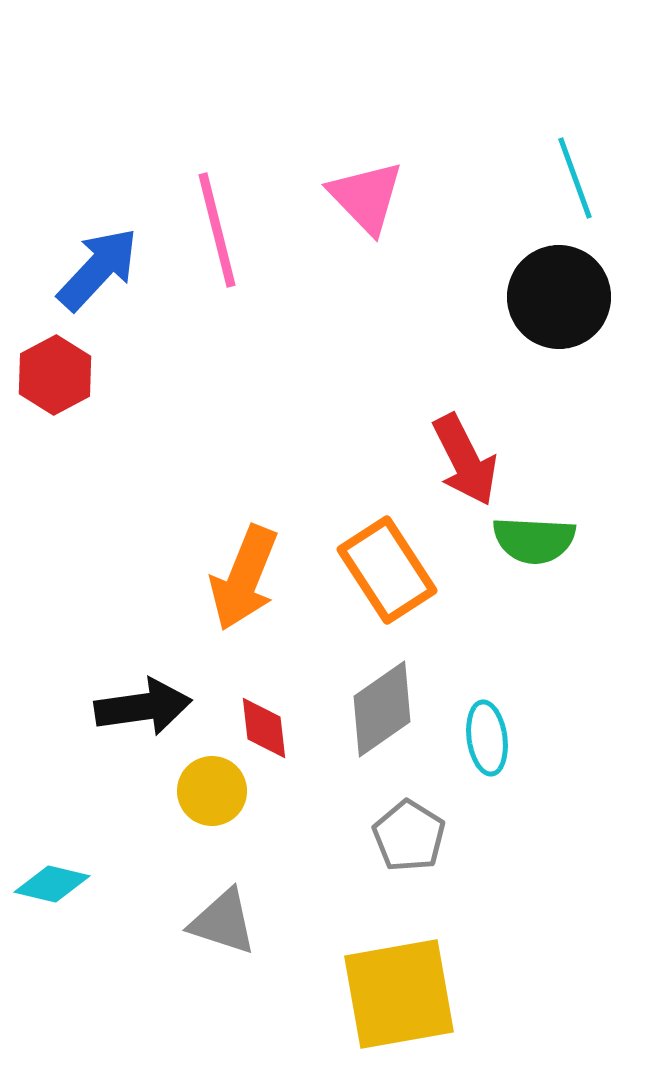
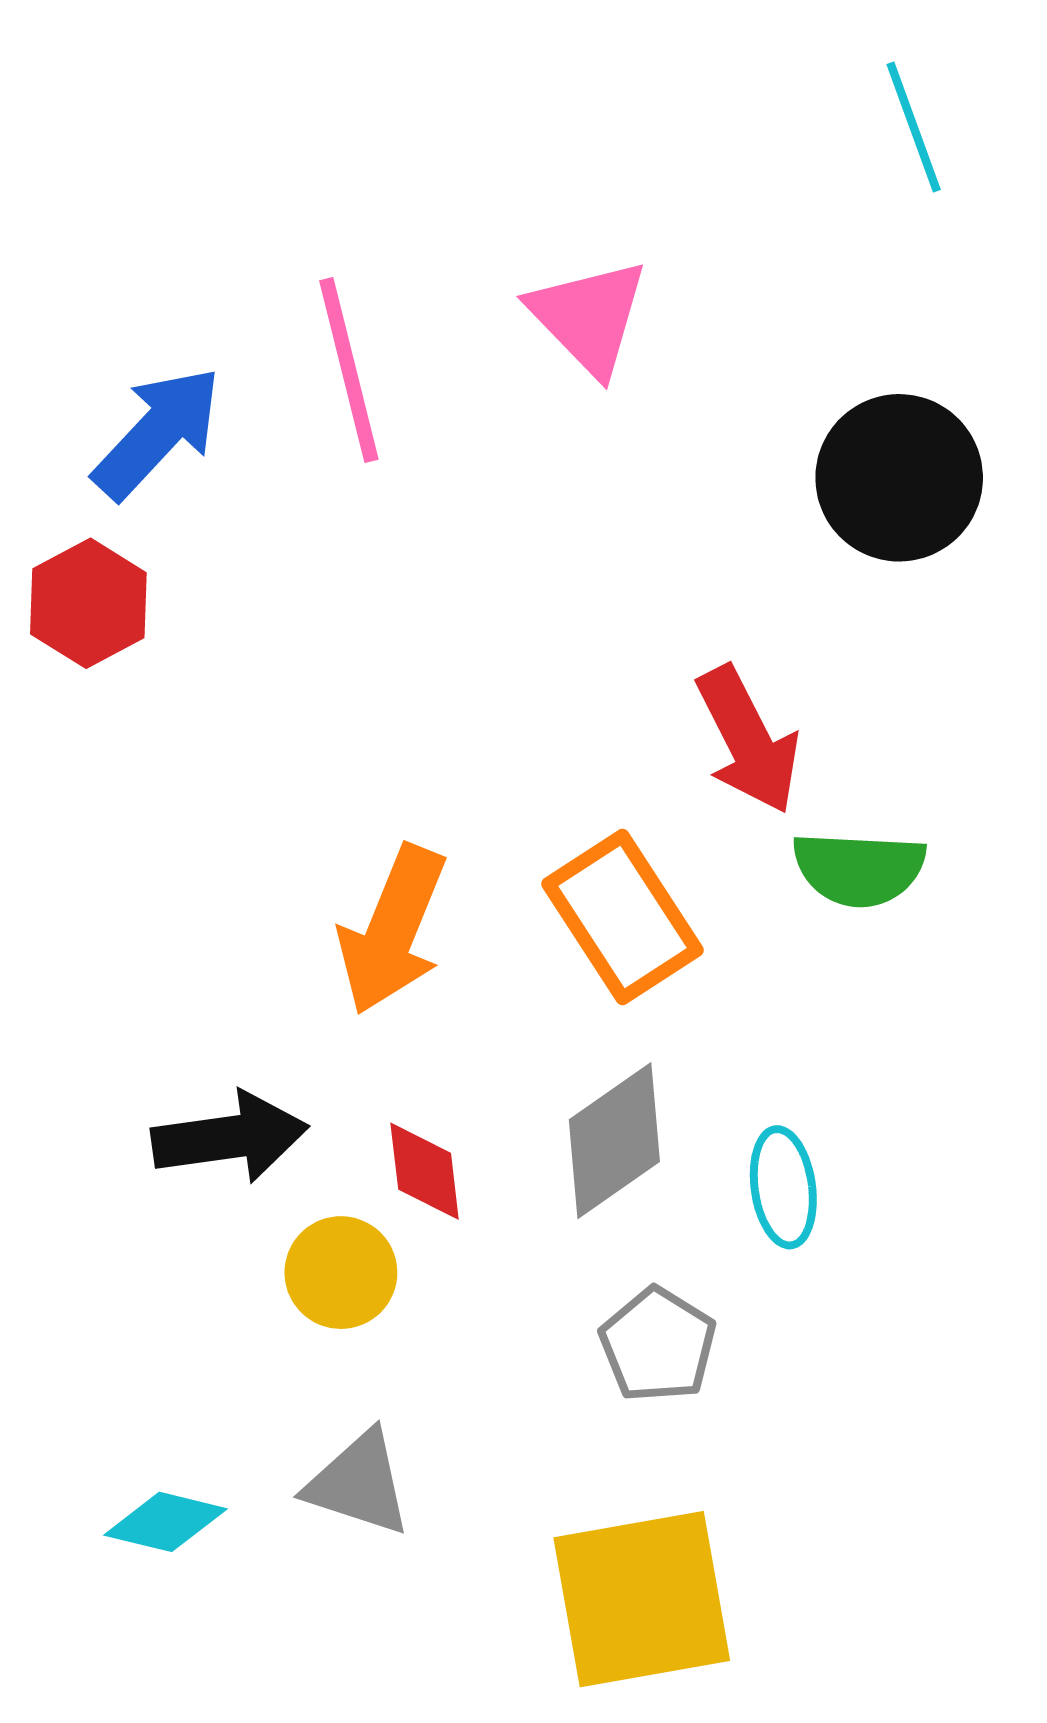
cyan line: (575, 178) -> (914, 127), moved
cyan diamond: (52, 884) -> (166, 1522), moved

